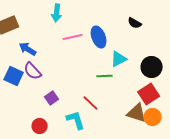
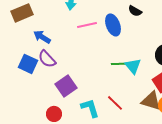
black semicircle: (135, 23) -> (135, 11), moved
cyan triangle: (119, 59) -> (133, 66), moved, turned -42
purple square: (52, 98) -> (66, 86), size x1.5
red line: (91, 103) -> (115, 103), moved

